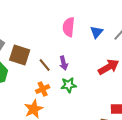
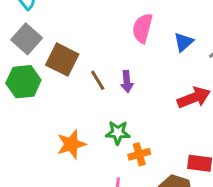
green star: (69, 85) -> (118, 133), moved
orange cross: (43, 89) -> (139, 154), moved

